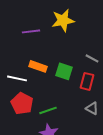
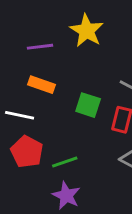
yellow star: (63, 20) -> (87, 31), turned -30
orange rectangle: (38, 66) -> (41, 85), moved

